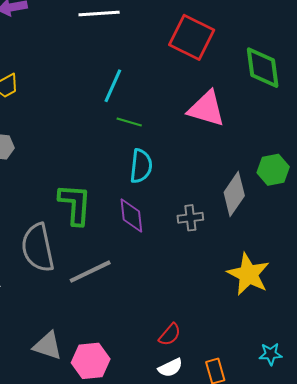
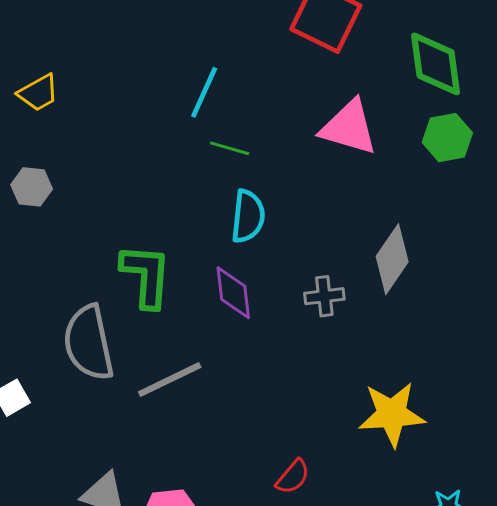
green hexagon: (273, 170) -> (447, 138), moved
yellow star: (248, 274) -> (392, 414), moved, turned -30

